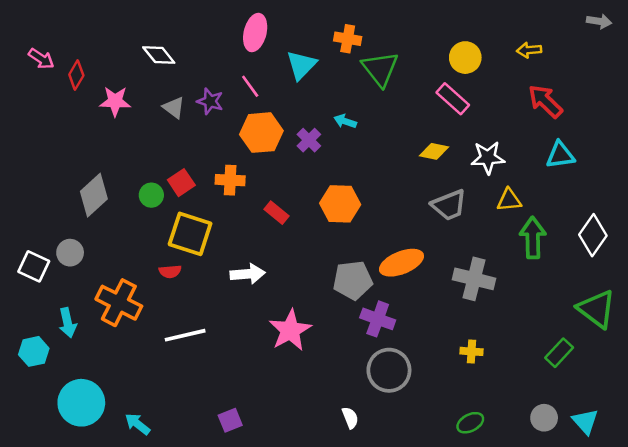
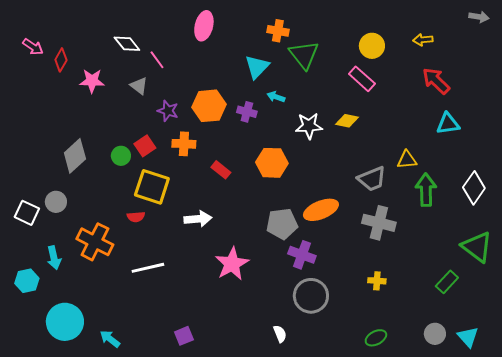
cyan triangle: (301, 65) -> (257, 67), moved
pink line: (250, 86) -> (157, 60), moved
purple star: (210, 101) -> (168, 111), moved
purple cross: (309, 140) -> (247, 112), turned -30
white star: (488, 158) -> (309, 126), moved
gray trapezoid: (449, 205) -> (372, 179), moved

